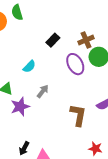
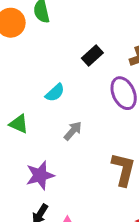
purple star: (20, 107) -> (40, 175), moved

